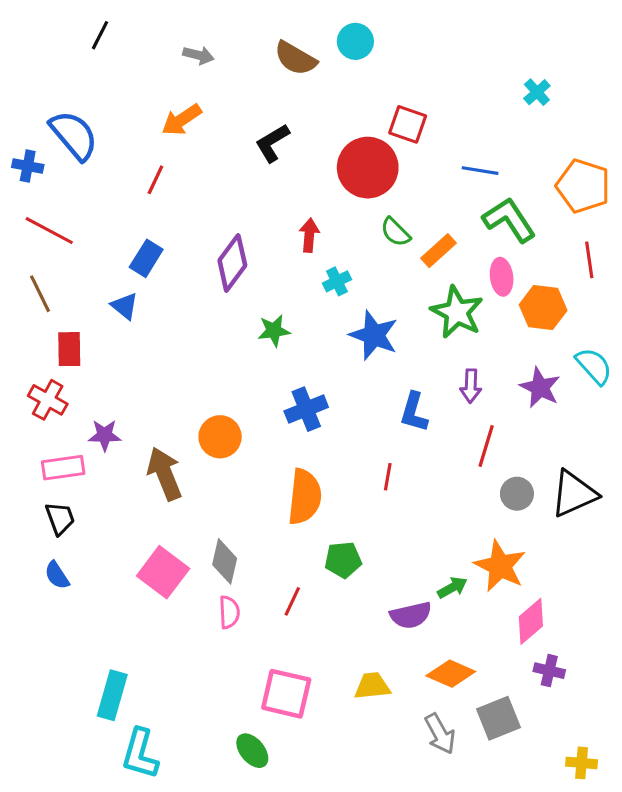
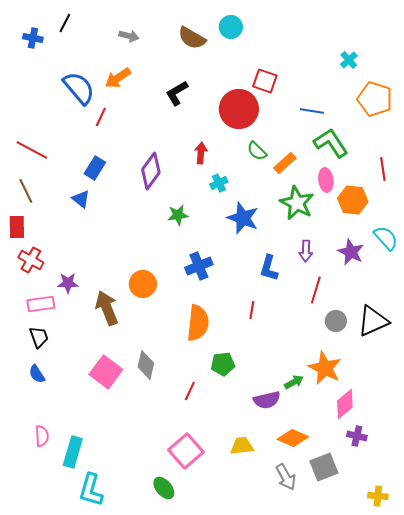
blue semicircle: (74, 135) -> (79, 88), moved
blue cross: (28, 166) -> (33, 38), moved
orange pentagon: (583, 186) -> (375, 99), moved
red rectangle: (69, 349) -> (17, 227), moved
pink semicircle: (229, 612) -> (42, 436), moved
pink square: (286, 694) -> (186, 451), turned 36

